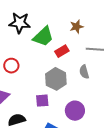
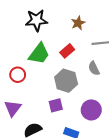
black star: (20, 23) -> (37, 20), moved
green trapezoid: (43, 37) -> (39, 54), moved

